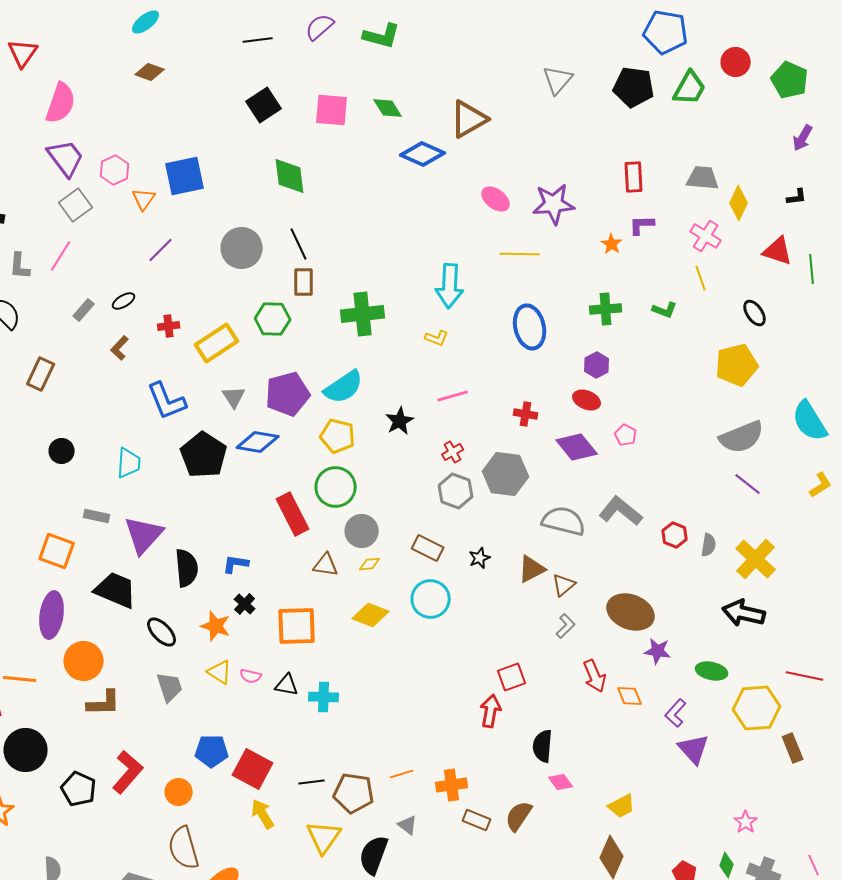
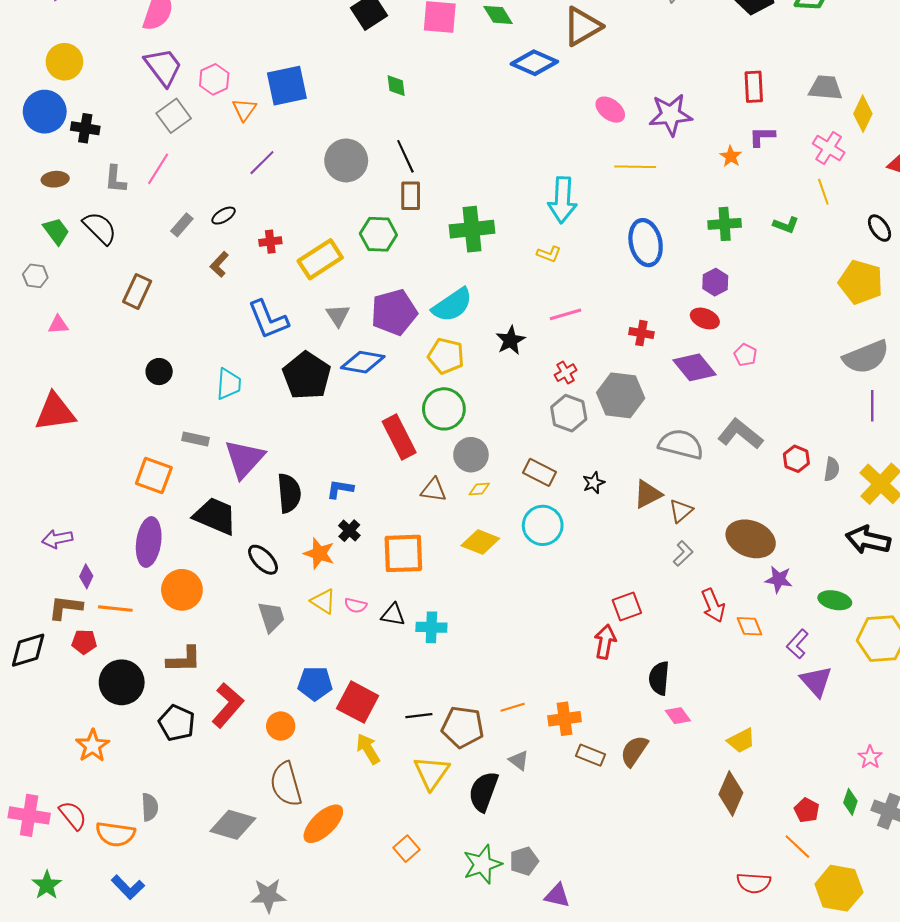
green diamond: (290, 176) -> (396, 86), size x0.6
yellow pentagon: (737, 365) -> (861, 282), turned 30
purple line: (748, 484) -> (872, 406), turned 52
brown L-shape: (104, 703) -> (184, 659), moved

